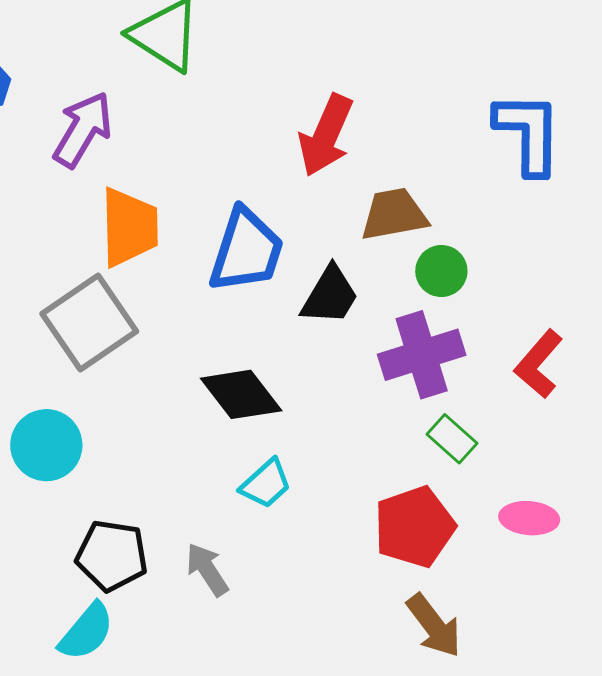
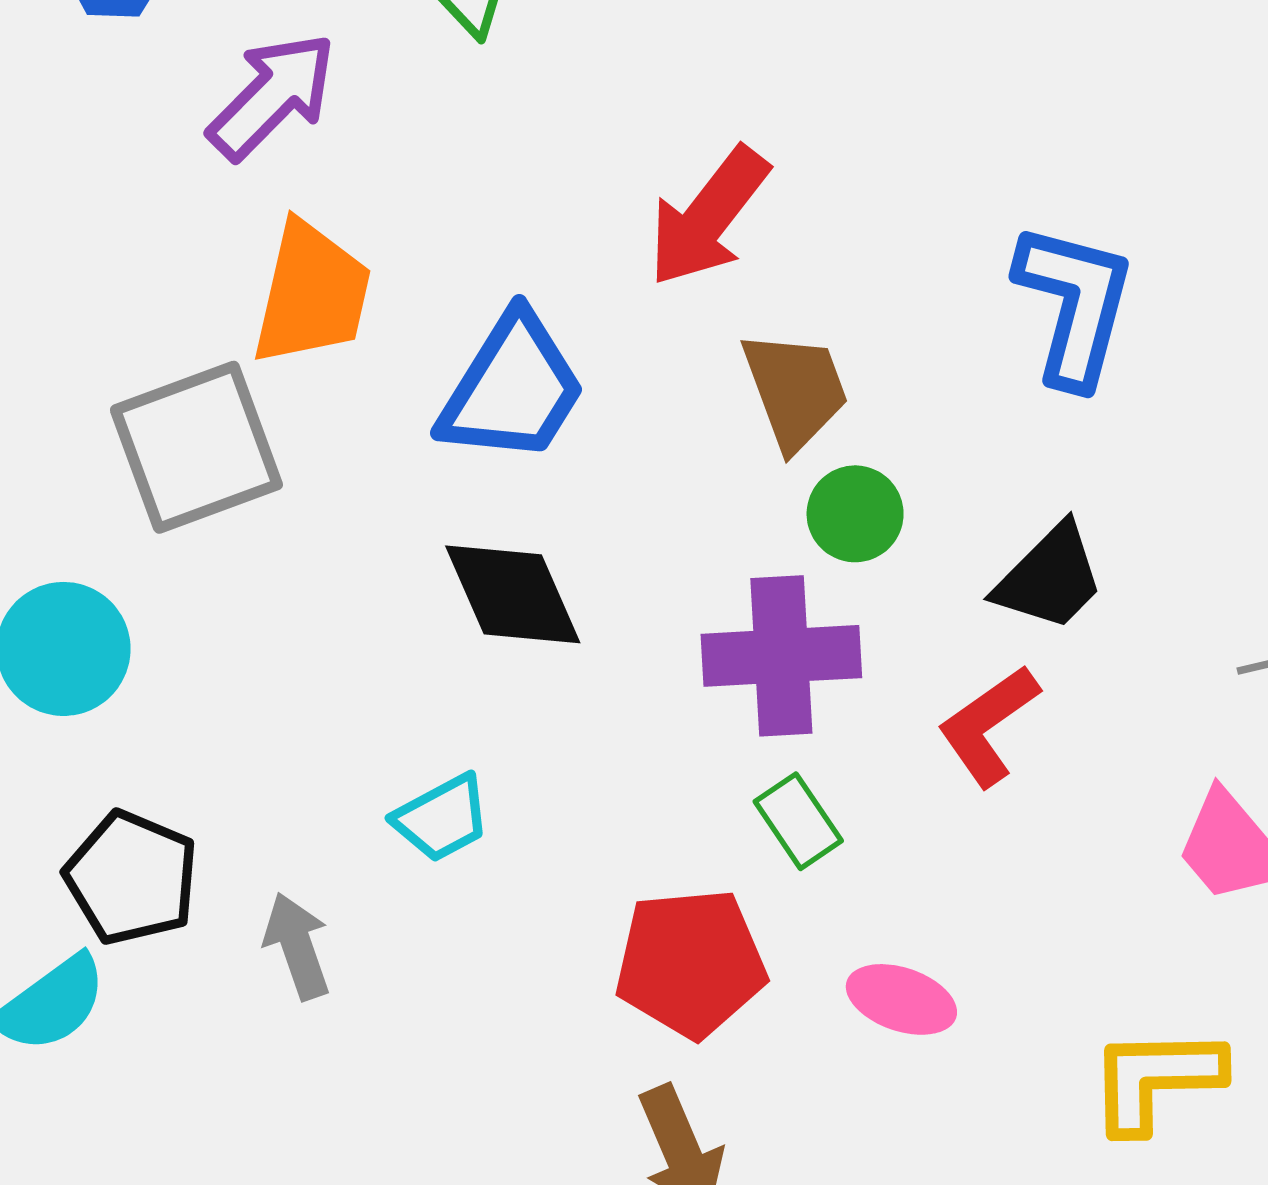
brown trapezoid: (394, 214) -> (795, 390), turned 66
black trapezoid: (330, 295) -> (1050, 578), moved
black diamond: (241, 394) -> (513, 594), moved

